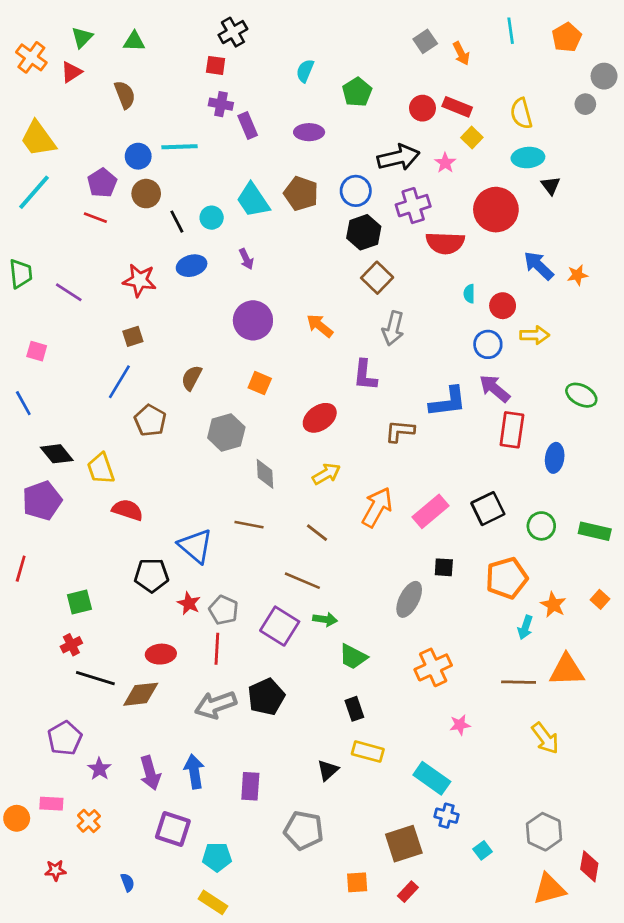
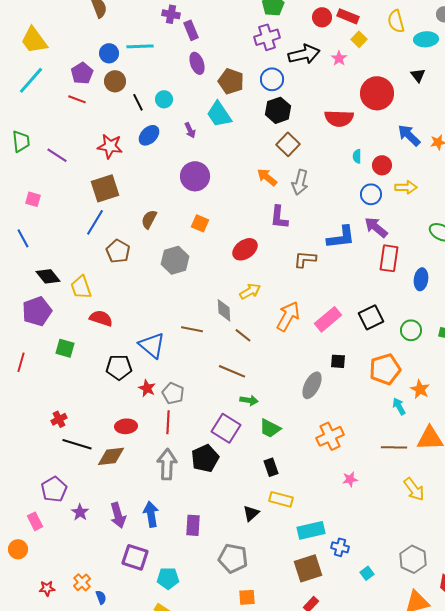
purple ellipse: (309, 132) -> (197, 63), moved, turned 70
cyan ellipse: (528, 158) -> (426, 39), moved
cyan trapezoid: (253, 200) -> (219, 114), moved
purple cross: (413, 206) -> (267, 37), moved
blue ellipse: (192, 266) -> (149, 135), turned -30
orange arrow: (320, 326) -> (267, 177), moved
brown square: (133, 336) -> (105, 188), size x1.8
gray diamond: (265, 474) -> (224, 310), moved
green square: (79, 602) -> (65, 348), moved, turned 30
purple square: (280, 626) -> (226, 428), moved
cyan arrow: (525, 627) -> (399, 406), turned 132
gray arrow: (216, 705) -> (167, 464), turned 112
cyan rectangle: (432, 778) -> (311, 530), moved, turned -48
pink rectangle: (51, 804) -> (35, 521), moved, turned 60
orange cross: (89, 821) -> (82, 582), moved
orange square: (357, 882) -> (247, 597), moved

